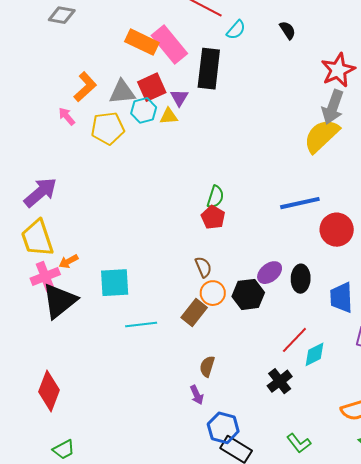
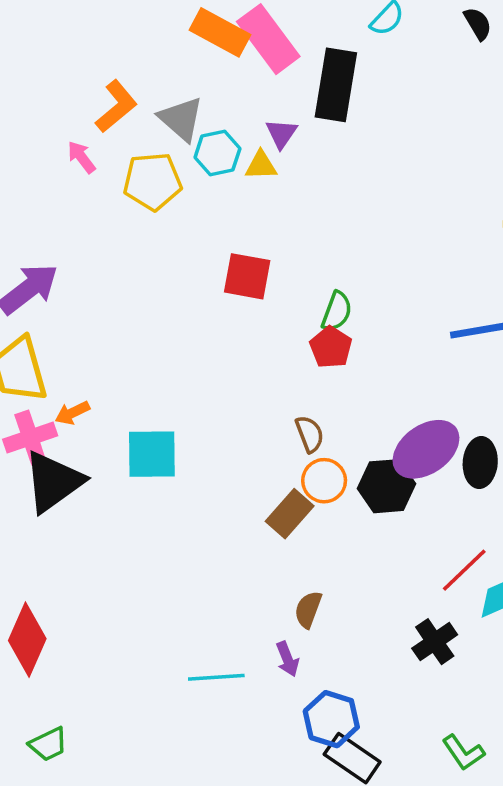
red square: (152, 87) -> (247, 276), moved, turned 32
gray triangle: (122, 92) -> (181, 119), turned 44
purple ellipse: (270, 273) -> (426, 449), size x1.5
cyan line: (141, 325) -> (216, 677), moved

